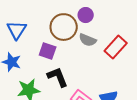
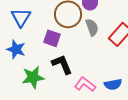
gray semicircle: (88, 40) -> (92, 27), turned -132

